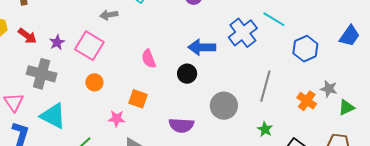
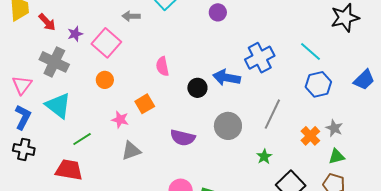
cyan line: (274, 19) -> (310, 51), moved
blue arrow: (202, 47) -> (227, 78), moved
orange square: (138, 99) -> (145, 104), turned 30
green triangle: (346, 107) -> (337, 156), moved

